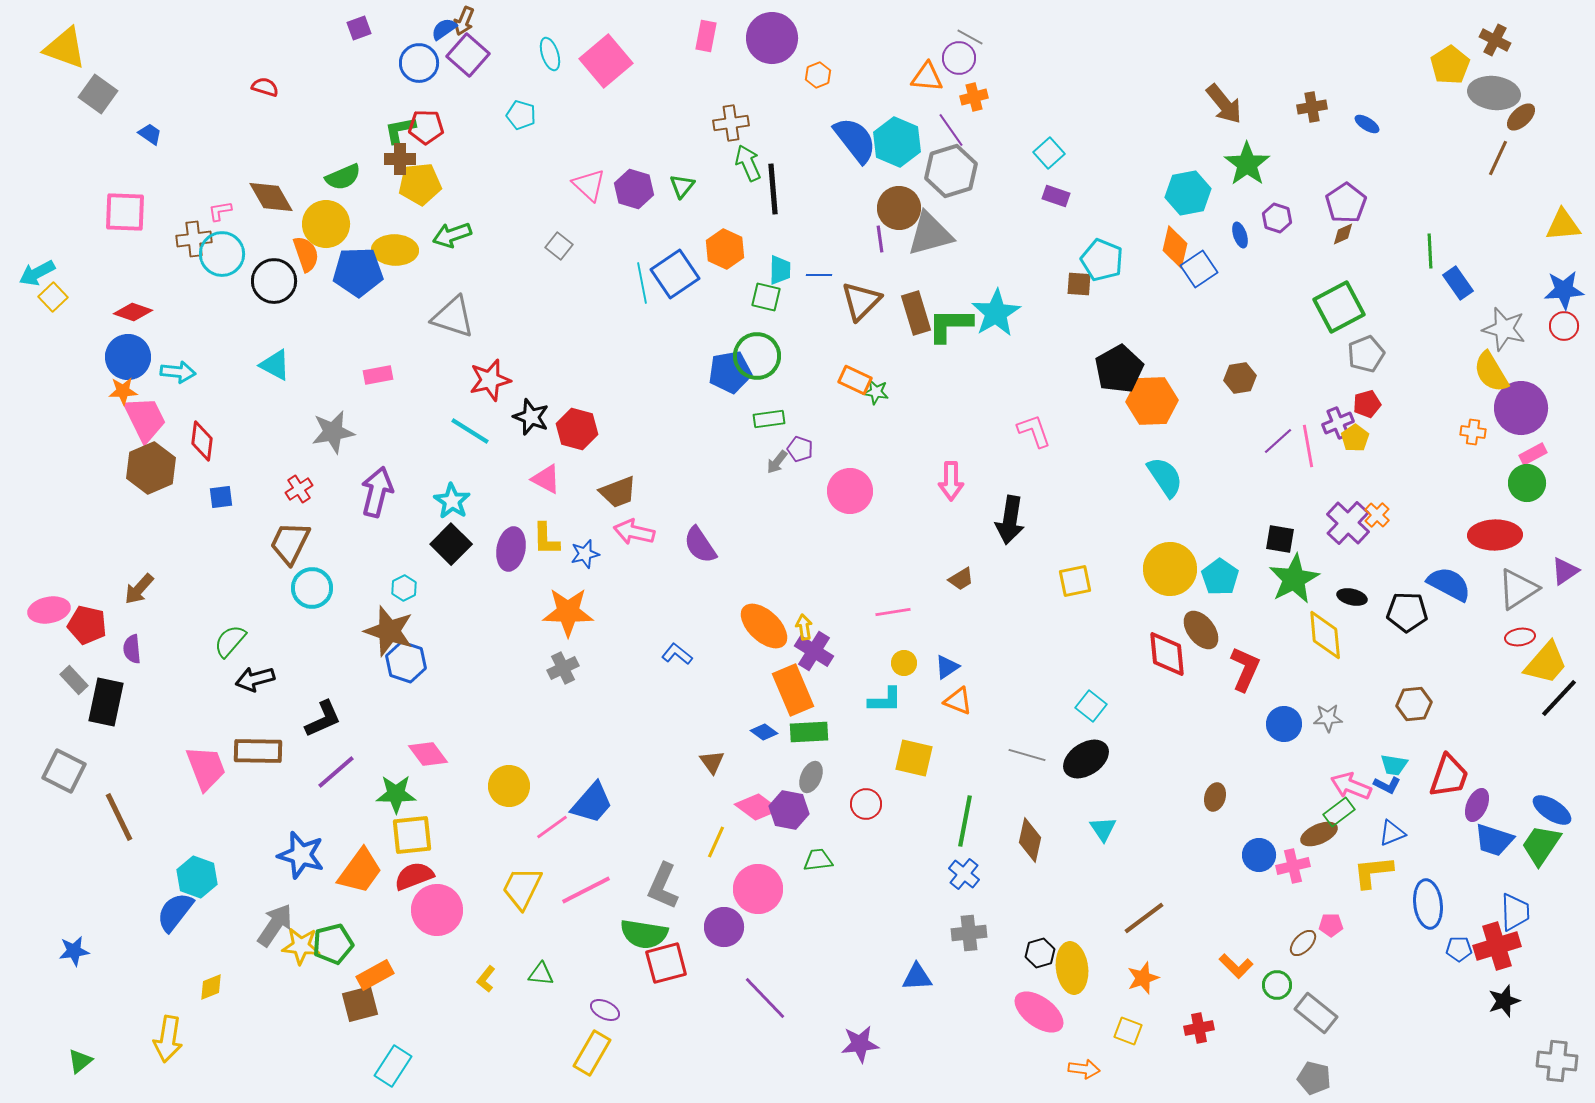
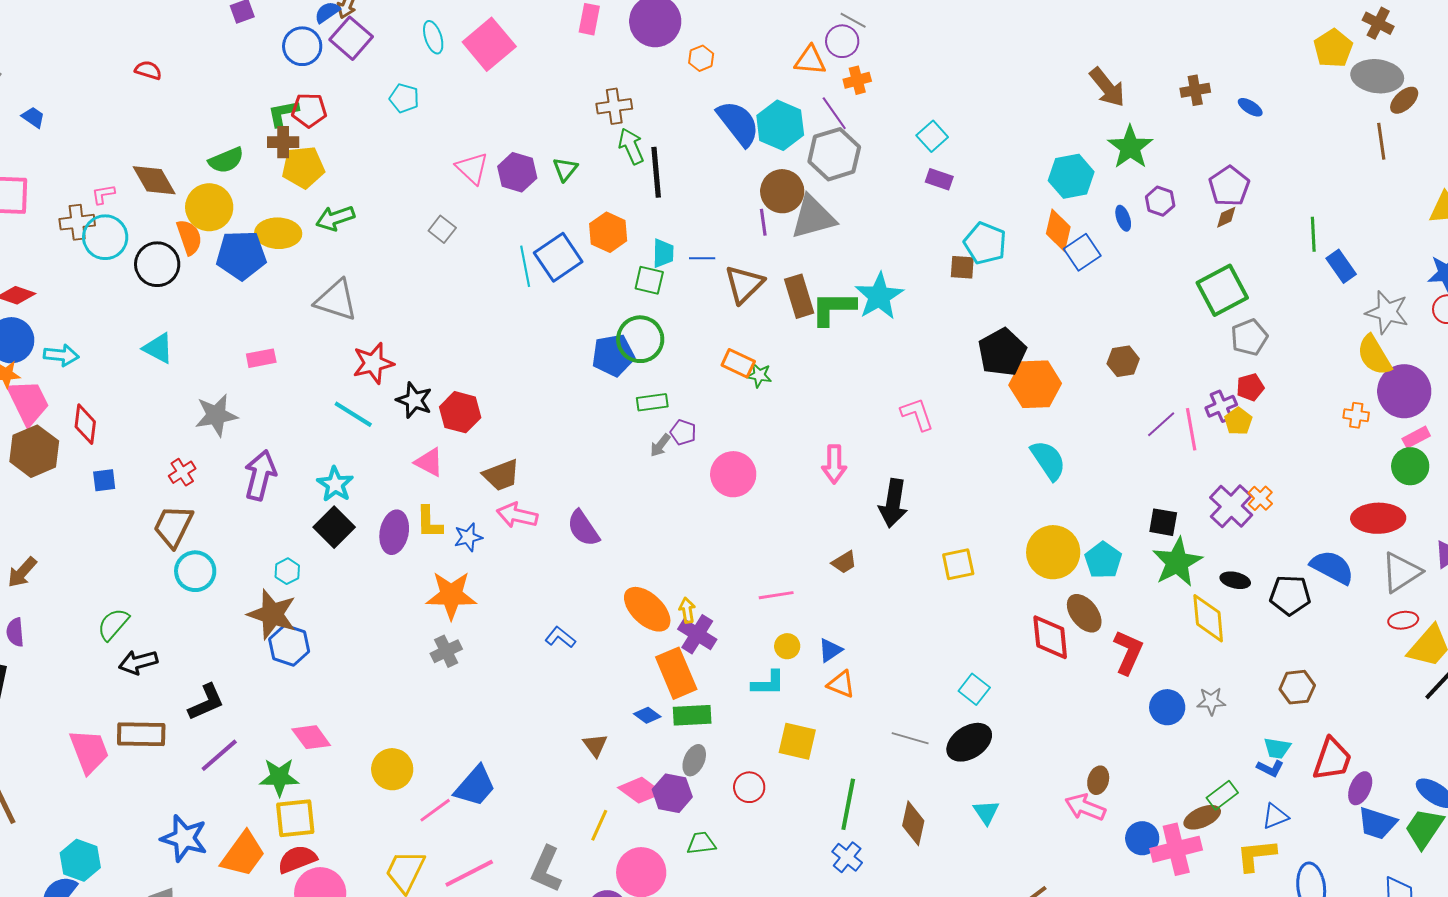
brown line: (1498, 158) -> (1381, 141), turned -33
pink arrow: (1351, 786) -> (1085, 807), moved
pink cross: (1293, 866) -> (1176, 849), size x1.5

